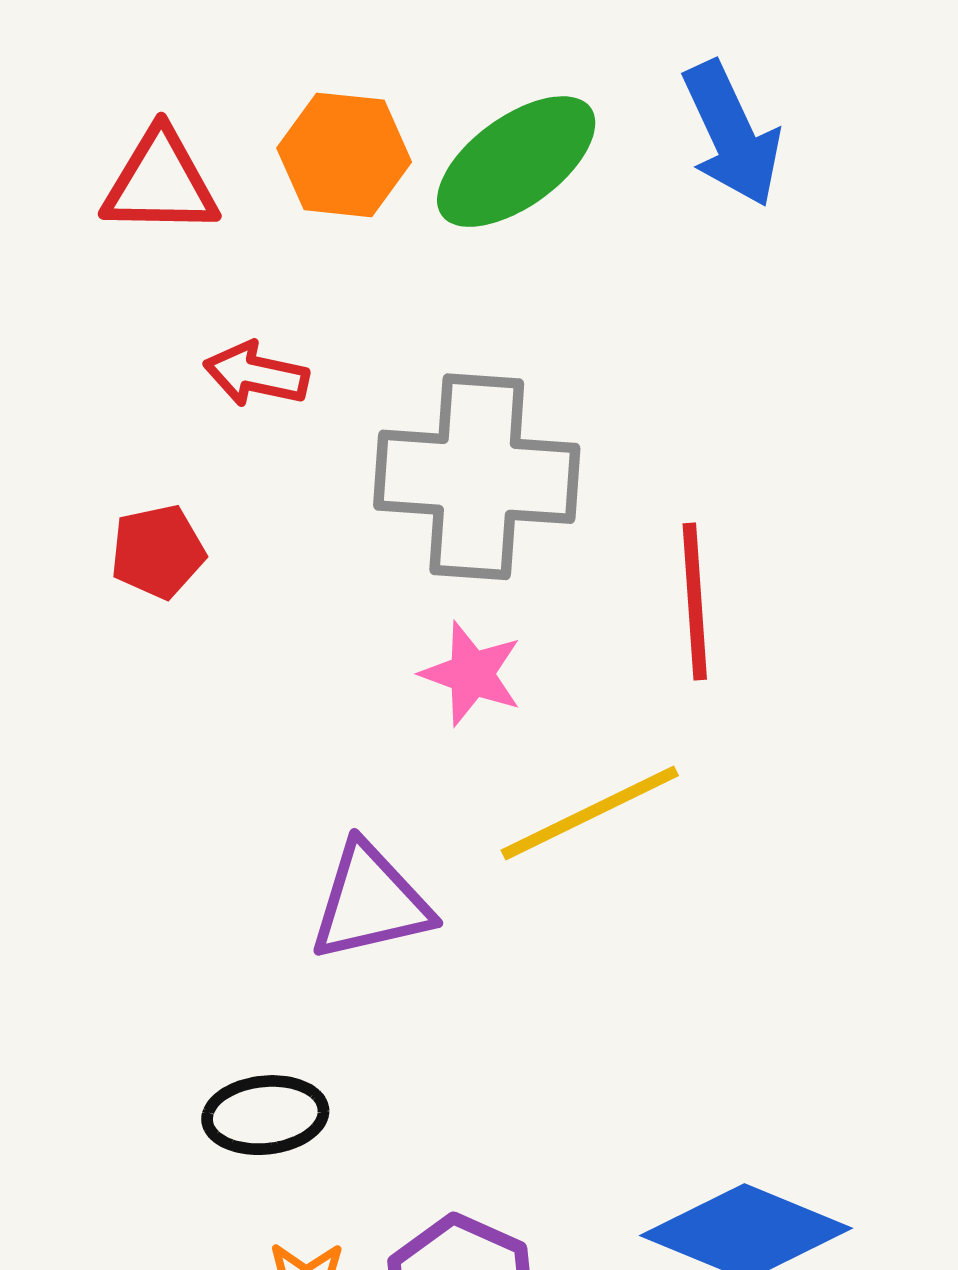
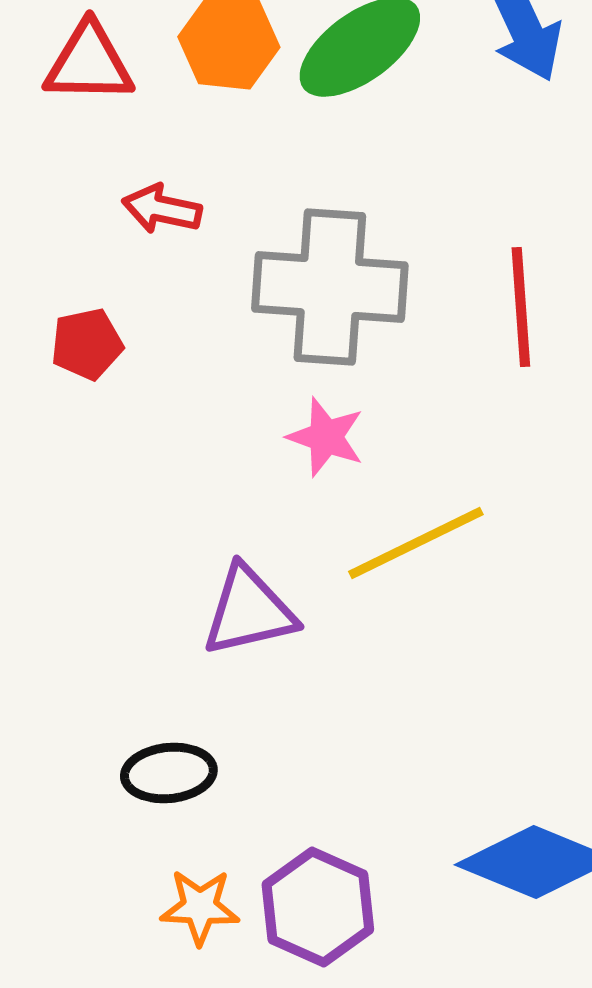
red line: (695, 602) -> (521, 307), moved

